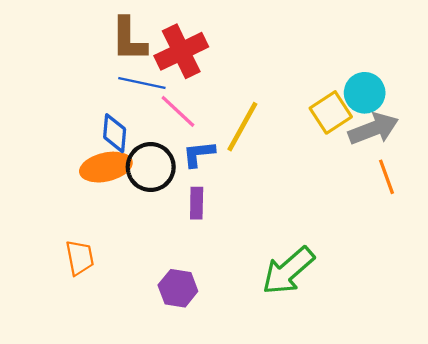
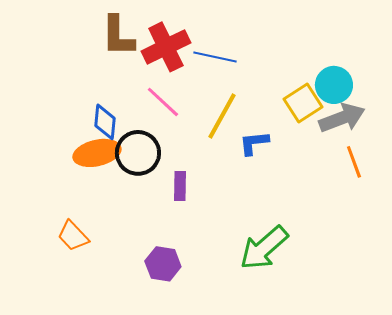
blue line: (142, 83) -> (215, 57), moved
blue L-shape: (199, 154) -> (254, 143), moved
orange trapezoid: (80, 258) -> (73, 236), turned 148

